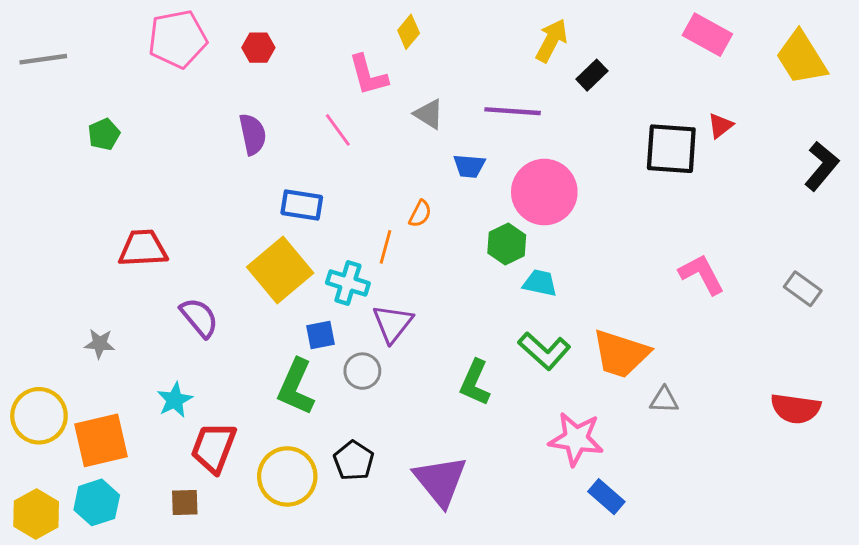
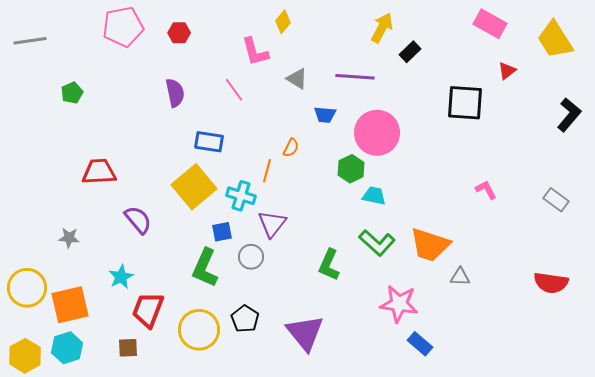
red triangle: (720, 126) -> (507, 71), moved
pink L-shape: (702, 274) -> (486, 190), size x0.7

